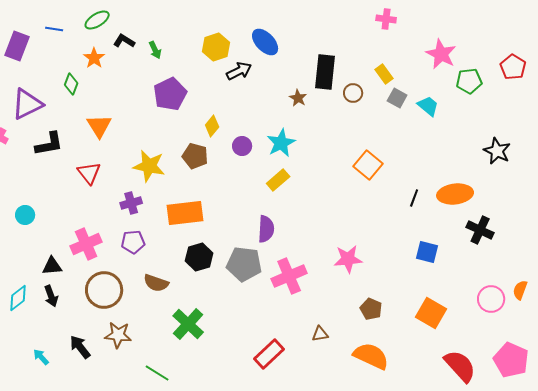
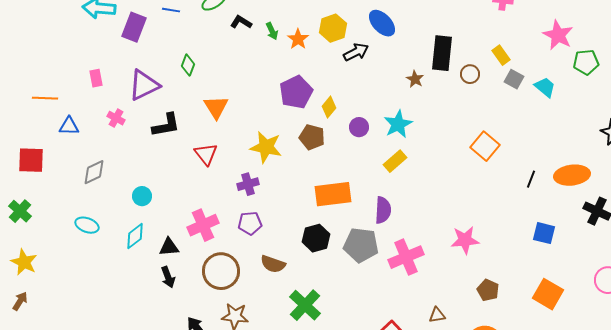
orange star: (94, 58) -> (298, 39), moved
purple pentagon: (170, 94) -> (296, 92), moved
orange rectangle: (185, 213) -> (333, 194), moved
cyan diamond: (18, 298) -> (135, 236), moved

